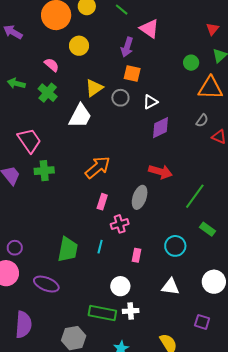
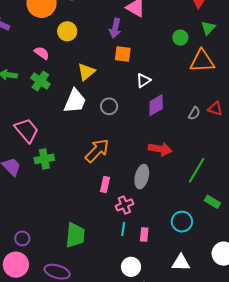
gray circle: (120, 98) -> (109, 106), moved
gray semicircle: (202, 120) -> (194, 113), moved
cyan line: (100, 247) -> (123, 229), moved

